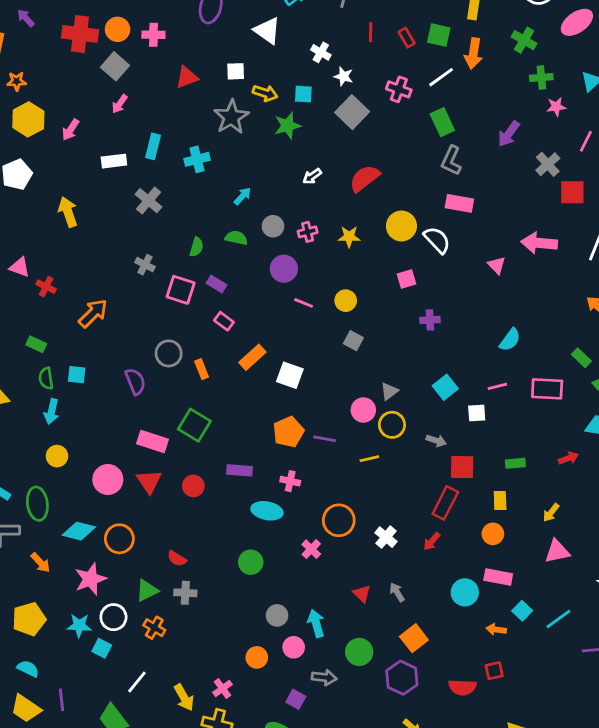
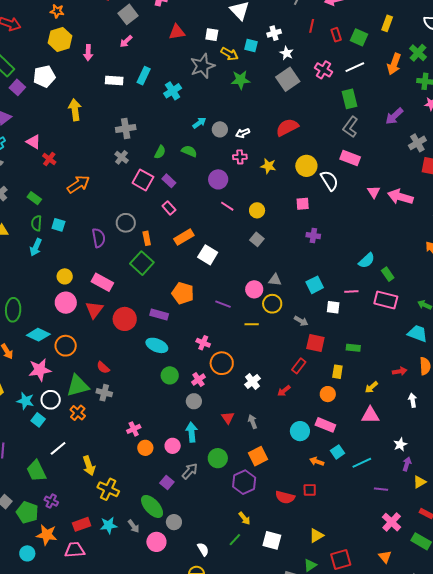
white cross: (321, 52) -> (274, 33), turned 32
orange arrow: (473, 53) -> (394, 64), moved
cyan square: (303, 94) -> (251, 45), moved
pink arrow: (71, 130) -> (88, 53), turned -42
cyan cross: (197, 159) -> (173, 91), turned -30
white arrow: (312, 176) -> (243, 133), moved
gray cross: (148, 201) -> (126, 129), moved, turned 30
gray circle: (273, 226) -> (220, 129), moved
pink triangle: (497, 265) -> (374, 192), moved
green rectangle: (581, 358) -> (388, 274), moved
gray triangle: (389, 391) -> (275, 280), turned 32
green square: (194, 425) -> (142, 263), moved
orange pentagon: (288, 432) -> (183, 293), moved, turned 30
yellow circle: (57, 456) -> (65, 276), moved
red arrow: (568, 458) -> (400, 371), moved
pink cross: (290, 481) -> (203, 343), moved
red circle: (193, 486) -> (125, 319), size x1.5
red rectangle: (445, 503) -> (299, 366), size x0.7
cyan ellipse: (267, 511) -> (157, 345), moved
green circle: (251, 562) -> (170, 375), moved
green triangle: (147, 590) -> (78, 386), size x1.4
gray circle: (277, 615) -> (194, 401), moved
gray arrow: (324, 677) -> (190, 471), turned -66
pink cross: (222, 688) -> (134, 429), moved

